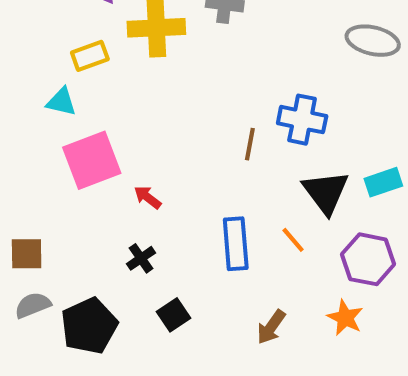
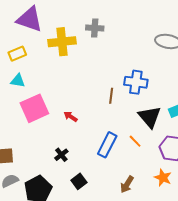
yellow rectangle: (90, 56) -> (17, 54), moved
red arrow: (148, 197) -> (71, 117), moved
blue rectangle: (236, 244) -> (107, 145), turned 35

